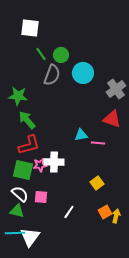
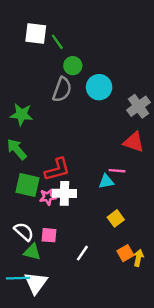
green line: (41, 54) -> (57, 42), moved
green arrow: (27, 120) -> (17, 149), moved
cyan triangle: (81, 135) -> (106, 181), moved
red L-shape: (29, 145) -> (57, 170), moved
green square: (23, 170) -> (27, 185), moved
green triangle: (17, 211) -> (32, 252), moved

